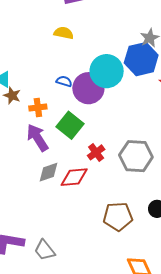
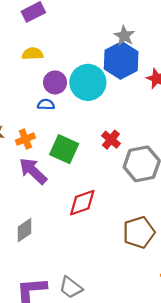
purple circle: (88, 88) -> (55, 82), moved, size x0.7
red cross: (96, 152) -> (111, 140), moved
gray diamond: (49, 172) -> (25, 230), moved

